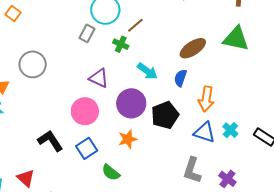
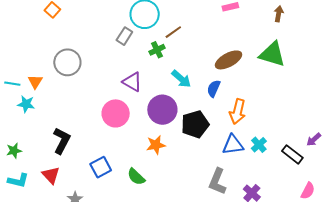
green cross: (121, 44) -> (157, 50), turned 35
blue triangle: (204, 132) -> (233, 145), turned -30
black L-shape: (50, 141) -> (62, 141), moved, turned 56
blue square: (87, 148) -> (101, 167), moved

